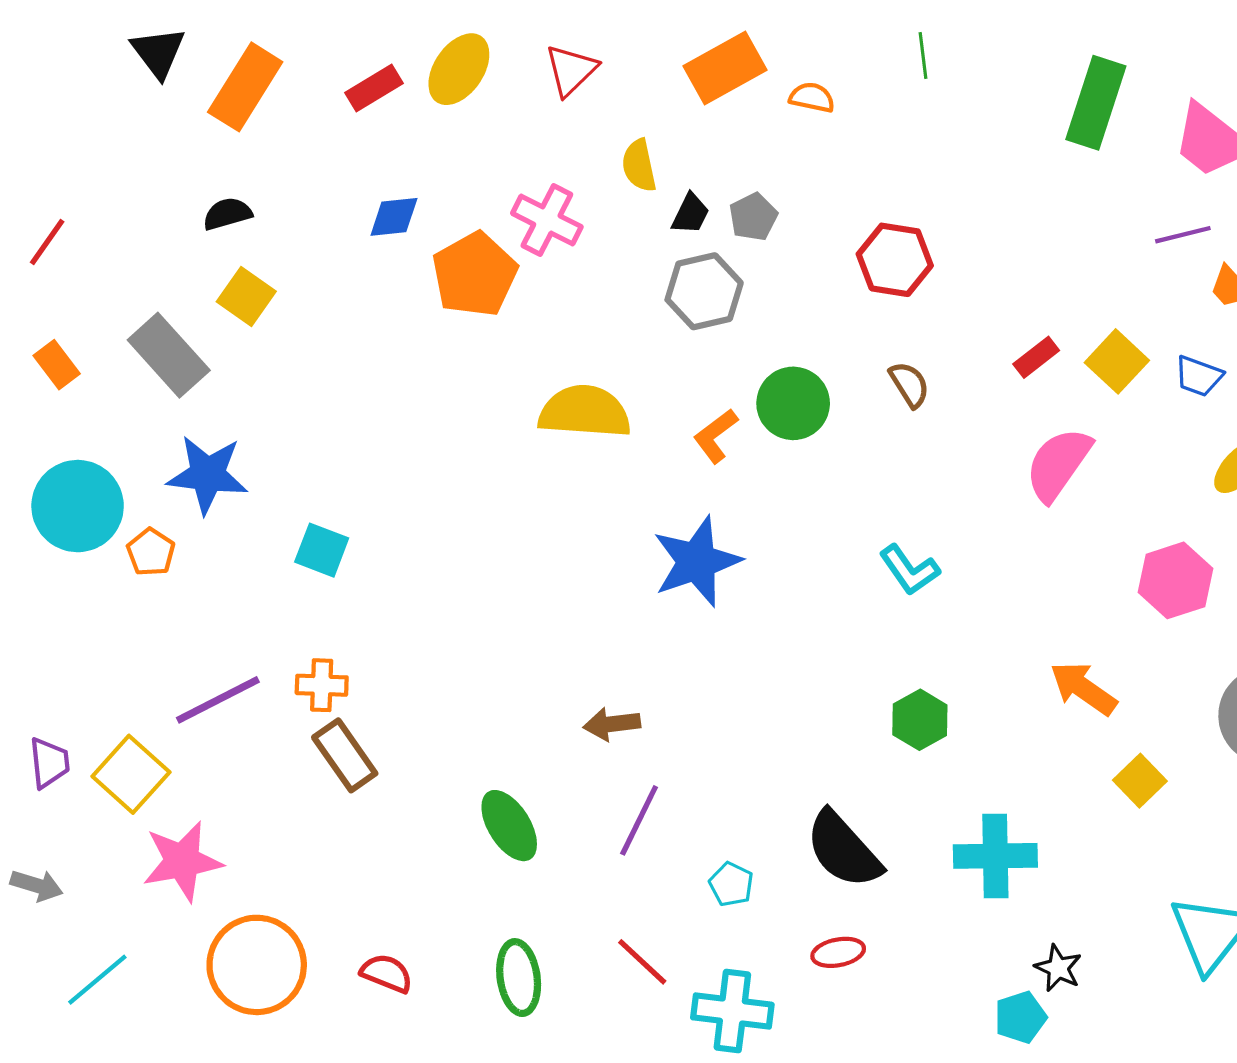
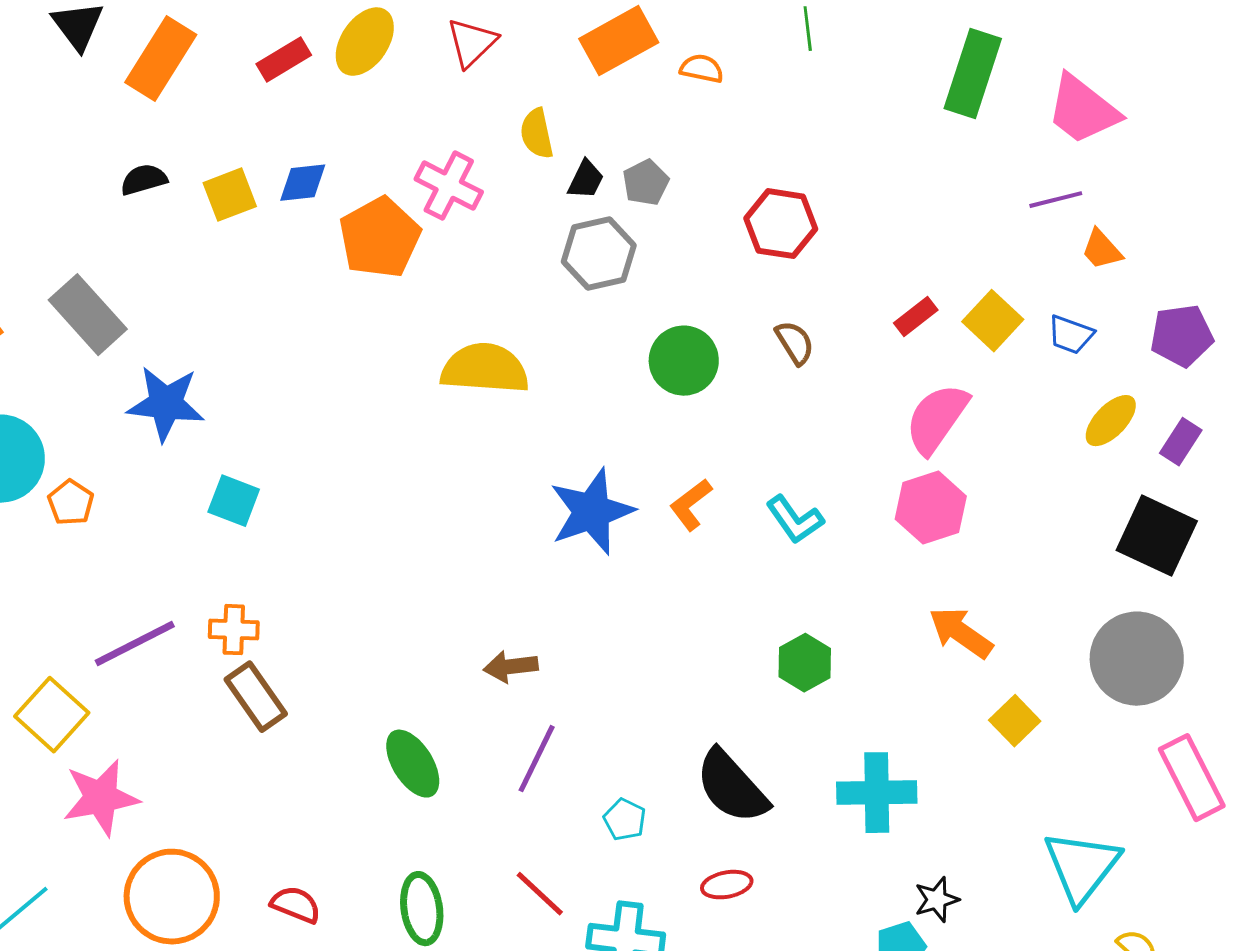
yellow square: (246, 297) -> (230, 195), moved, turned 34
orange L-shape: (716, 436) -> (691, 505), moved
blue star: (207, 475) -> (166, 404), moved
pink hexagon: (1176, 580) -> (931, 508), moved
black star: (1058, 968) -> (937, 900), turned 30

